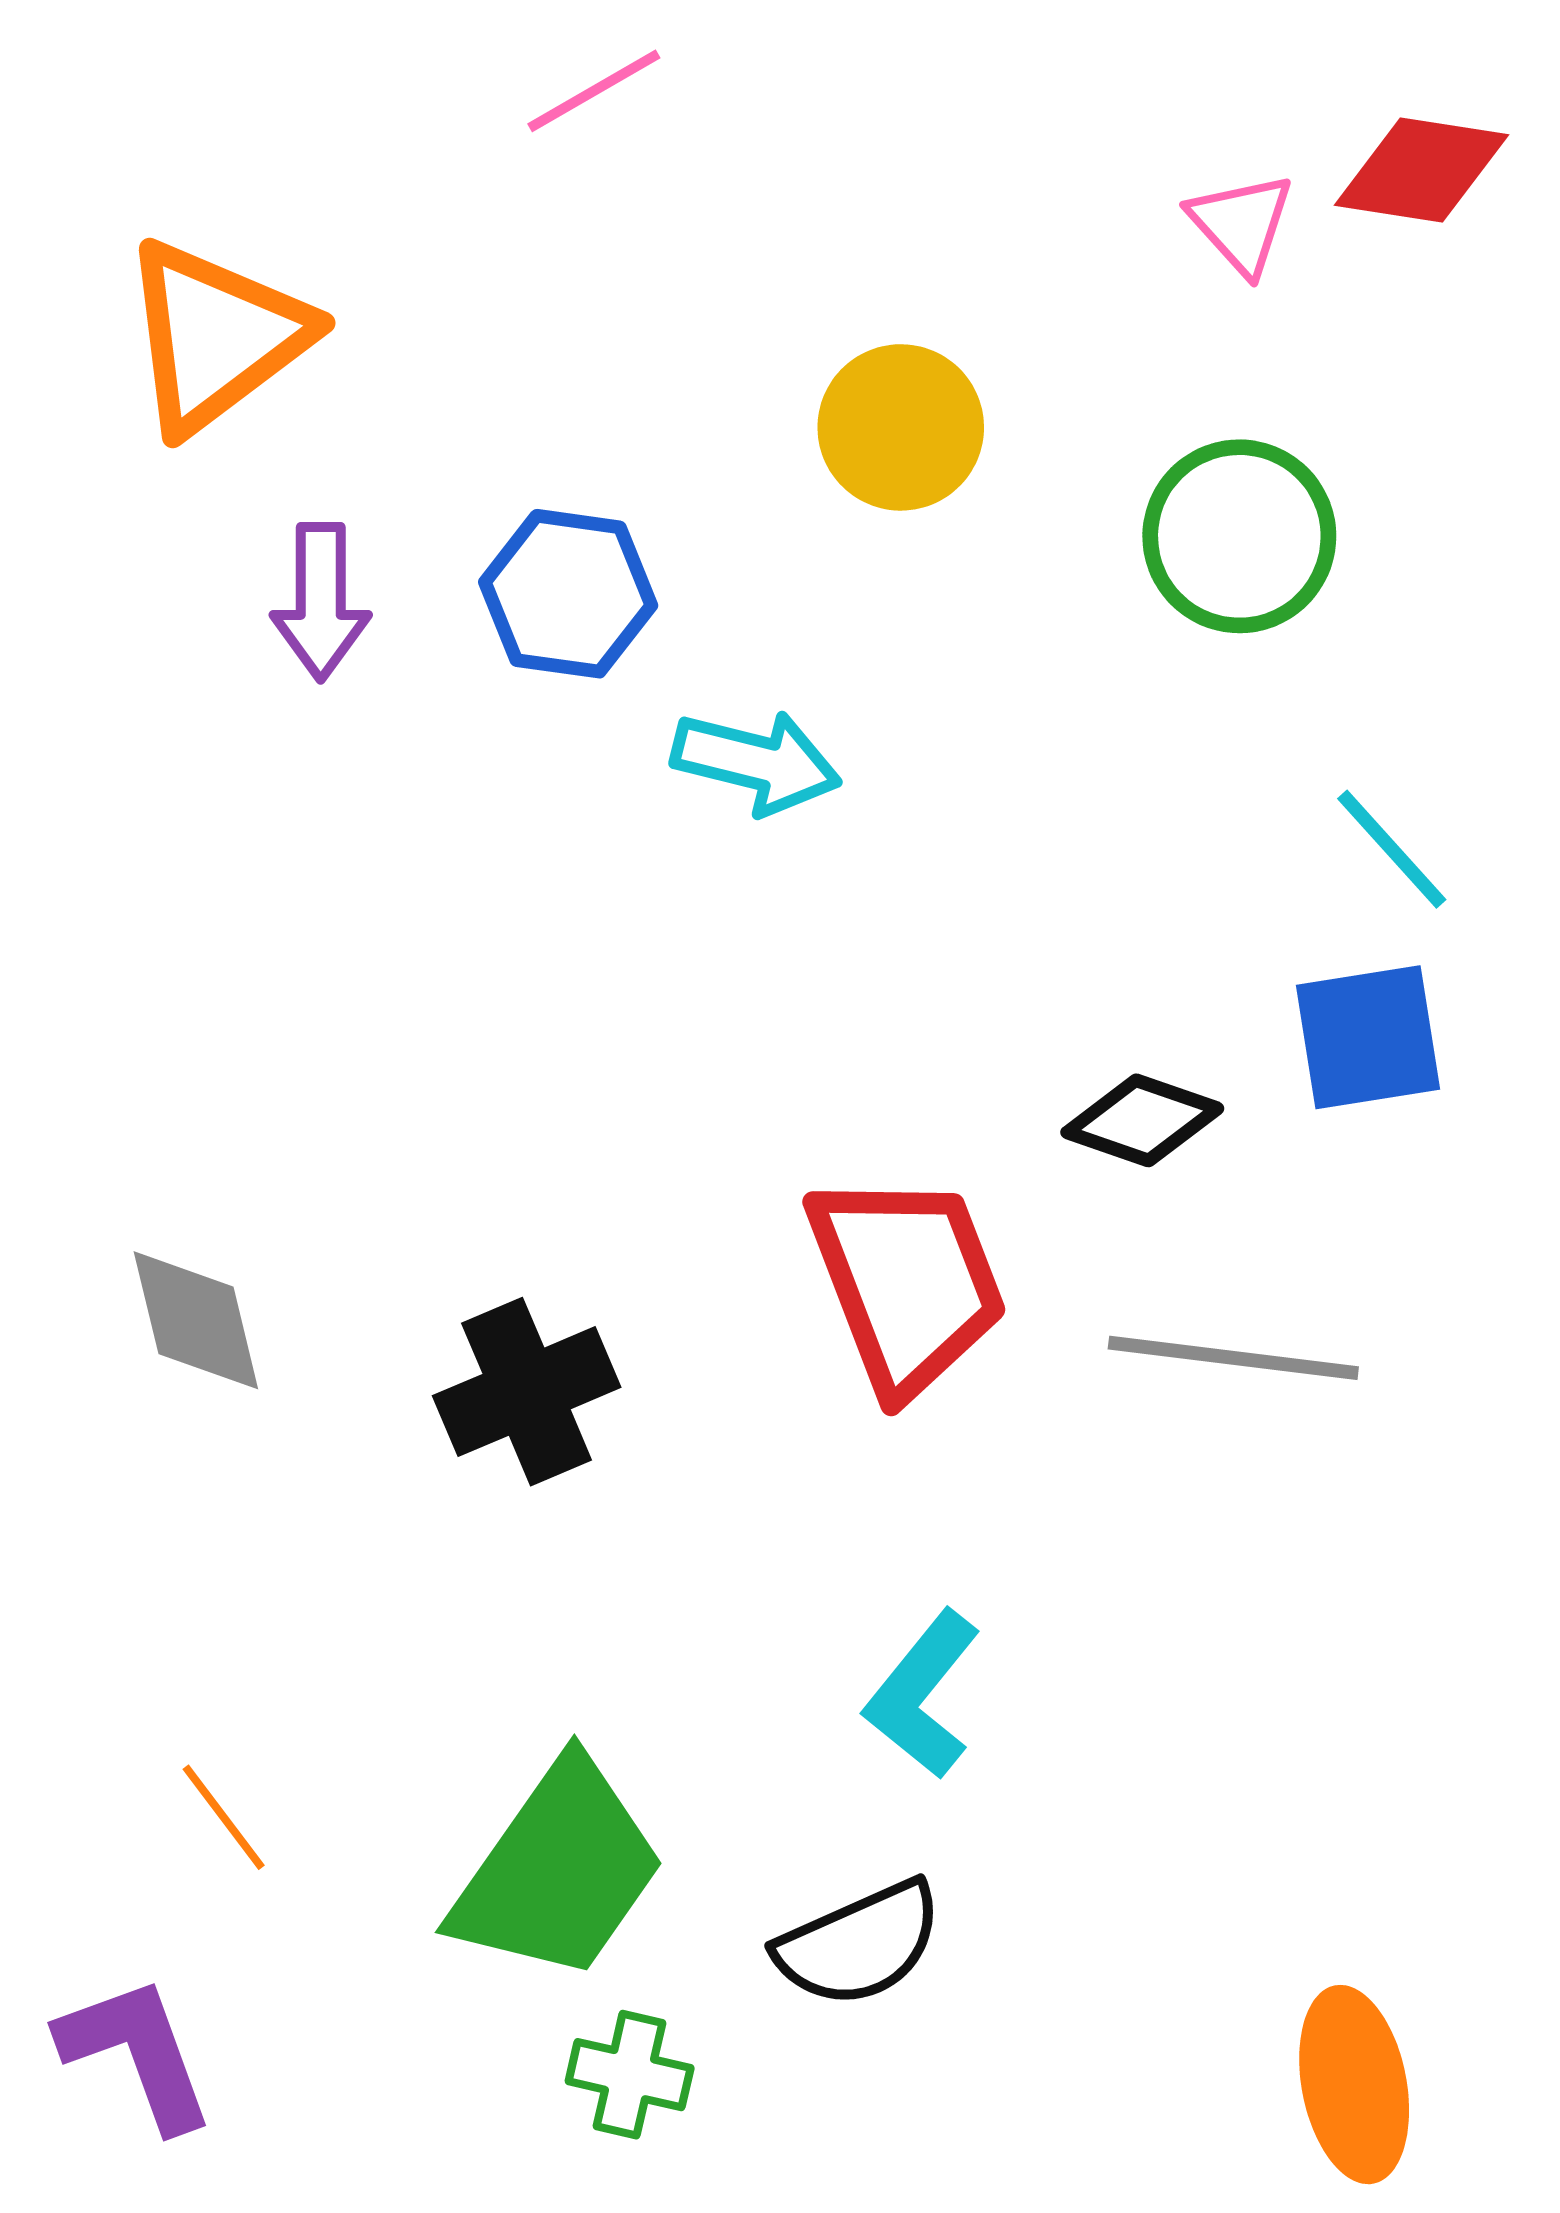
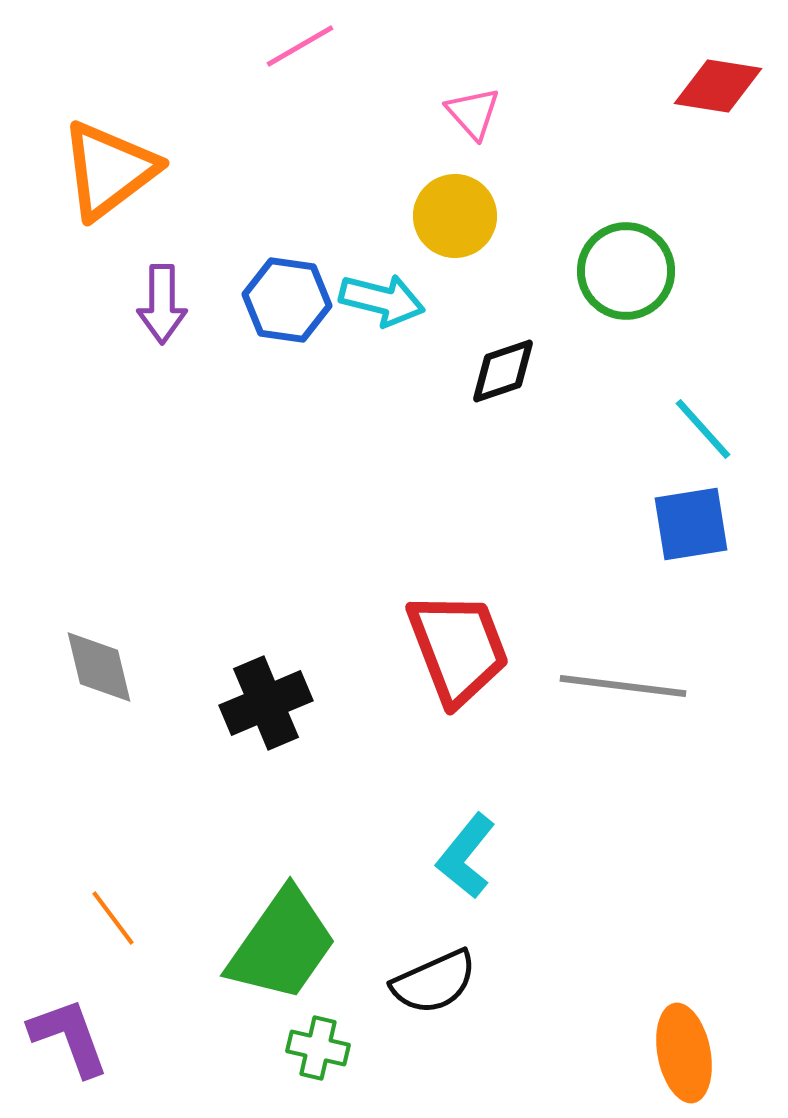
pink triangle: (1241, 224) -> (473, 113), moved
cyan arrow: (756, 762) -> (382, 300), moved
black diamond: (1142, 1120) -> (503, 371), moved, turned -38

